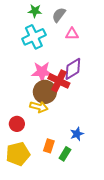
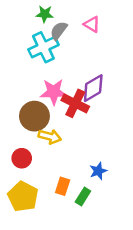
gray semicircle: (59, 15) -> (59, 31), moved
pink triangle: (72, 34) -> (92, 24), moved, turned 32
brown circle: (45, 92) -> (34, 116), moved
yellow pentagon: (18, 154) -> (23, 197), turned -30

